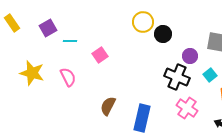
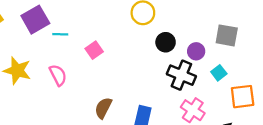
purple square: (48, 28) -> (35, 20), size x1.4
black circle: (163, 34) -> (166, 42), moved

